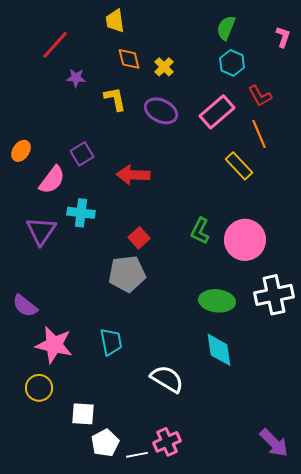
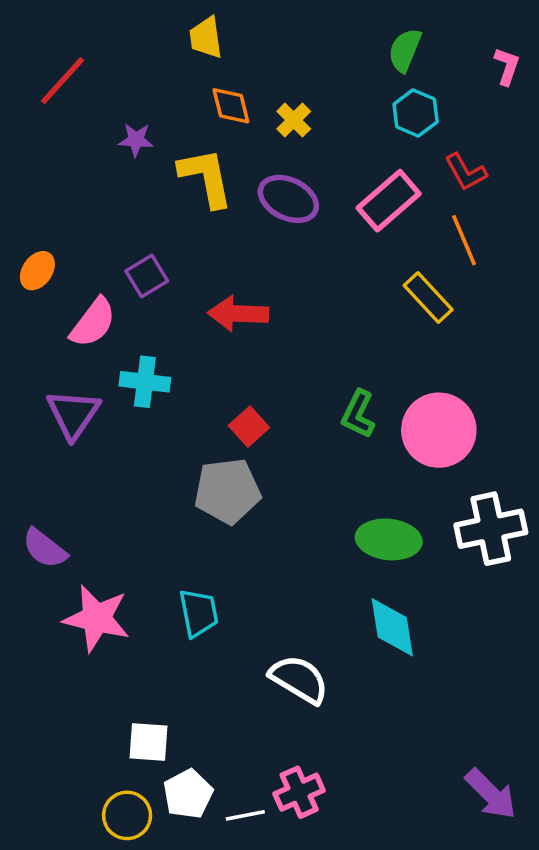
red line: (55, 45) -> (63, 81), moved
yellow L-shape: (115, 99) -> (206, 177), size x1.4
yellow circle: (39, 388) -> (127, 815), moved

